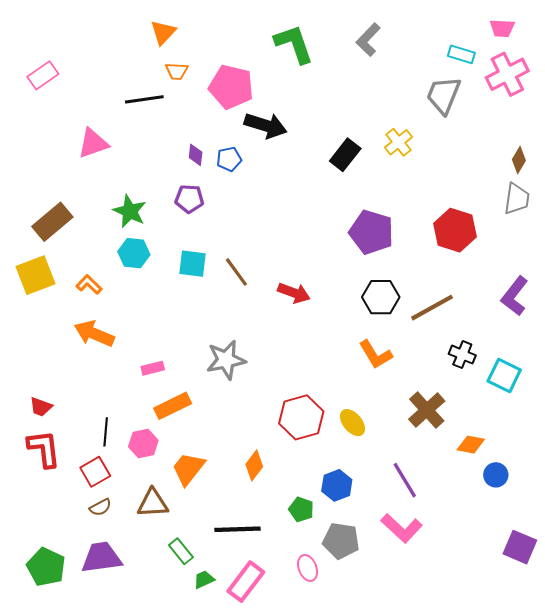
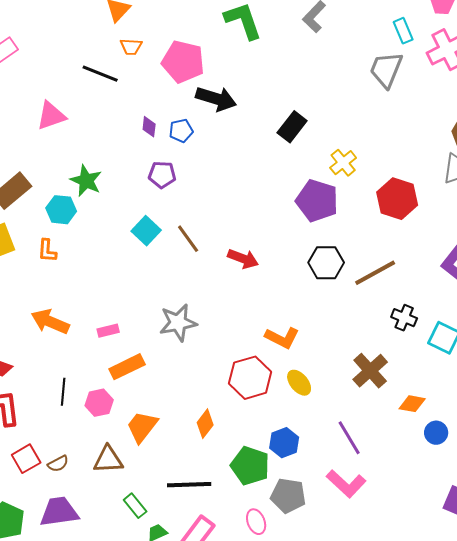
cyan rectangle: (461, 54) -> (403, 31), turned 50
black line: (144, 99) -> (100, 74), turned 30
yellow cross: (399, 142) -> (343, 163), moved
purple pentagon: (189, 199) -> (162, 175), moved
cyan hexagon: (134, 253) -> (61, 210), moved
cyan square: (192, 264) -> (146, 231), turned 36
orange L-shape: (89, 285) -> (47, 251), turned -130
orange arrow: (94, 334) -> (50, 322), moved
orange L-shape: (376, 355) -> (282, 338), moved, turned -32
red square: (95, 472) -> (26, 459), moved
green pentagon: (301, 509) -> (250, 466), size x1.6

